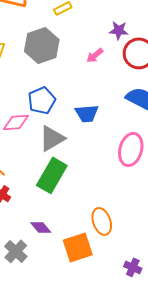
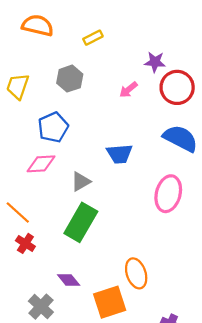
gray hexagon: (42, 45) -> (70, 79), size x0.7
blue pentagon: (42, 100) -> (53, 127), moved
gray triangle: (52, 138) -> (81, 182), size x0.7

